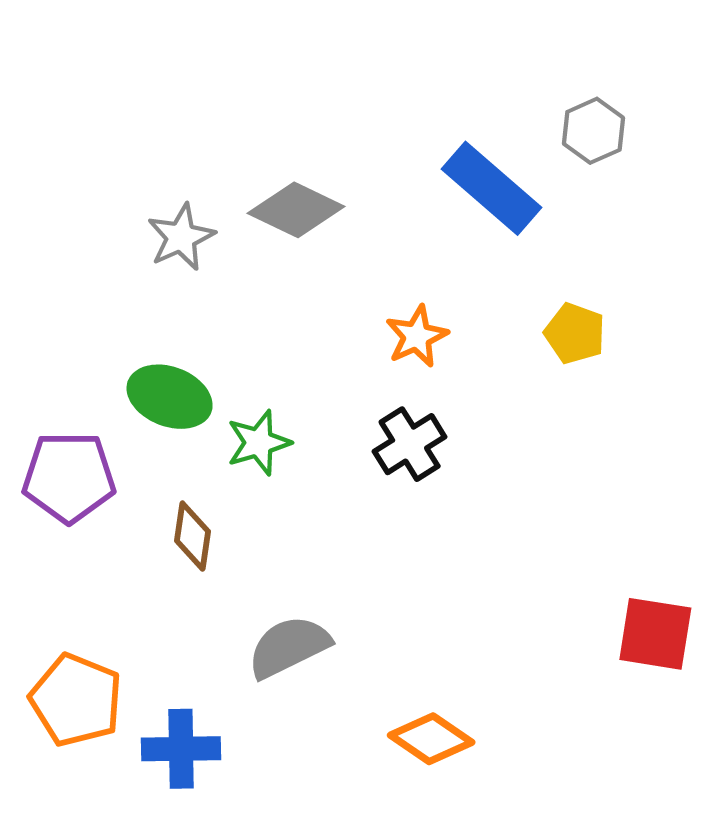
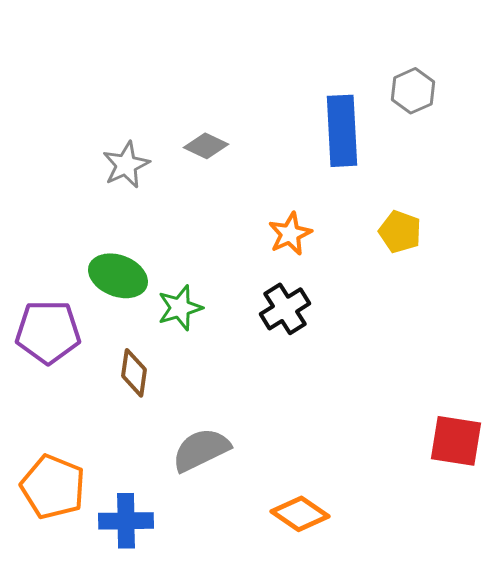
blue rectangle: (491, 188) -> (342, 131), turned 46
gray diamond: (296, 210) -> (206, 146), size x0.7

